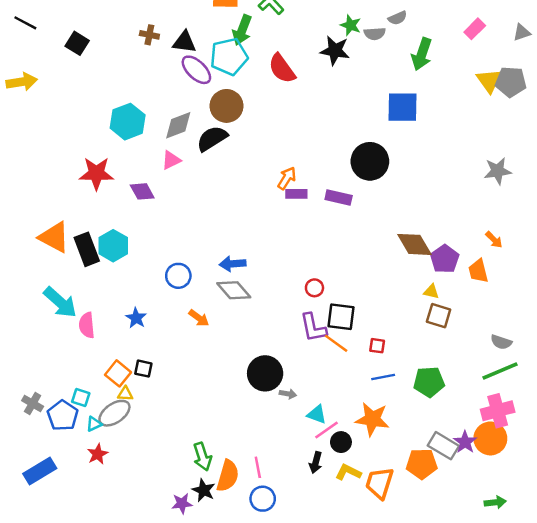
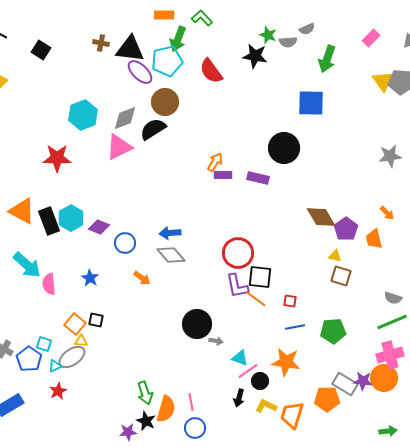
black triangle: (184, 42) -> (130, 49), size x1.4
pink triangle: (171, 160) -> (119, 147), size x1.6
purple diamond: (142, 191) -> (99, 227), moved, turned -40
red circle: (314, 288) -> (238, 253), size x2.0
purple star: (465, 442) -> (363, 381), turned -30

